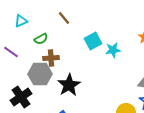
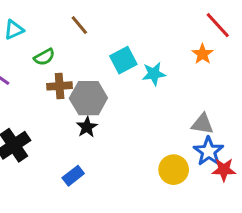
gray hexagon: (40, 74) -> (88, 98), moved
black star: (69, 85) -> (87, 127), size x0.6

